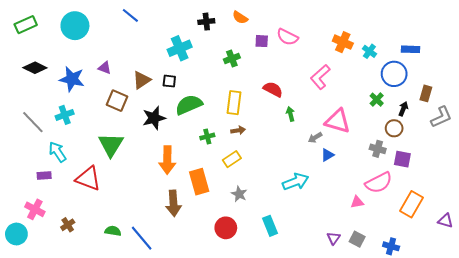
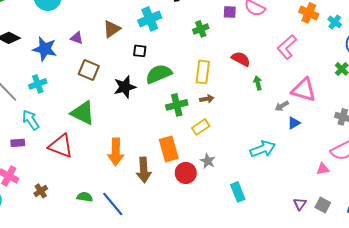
brown triangle: (142, 80) -> (112, 29), moved
green cross: (207, 137) -> (177, 105), size x1.5
green triangle: (111, 145) -> (83, 113), turned -36
orange arrow: (167, 160) -> (116, 152), moved
red circle: (226, 228) -> (186, 173), moved

